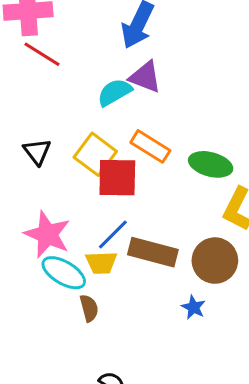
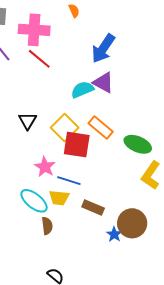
pink star: (47, 234) -> (45, 167), moved, size x0.7
blue line: (113, 234) -> (69, 181), turned 55
brown rectangle: (153, 252) -> (93, 208), moved, size x0.7
brown circle: (215, 261) -> (132, 223), moved

